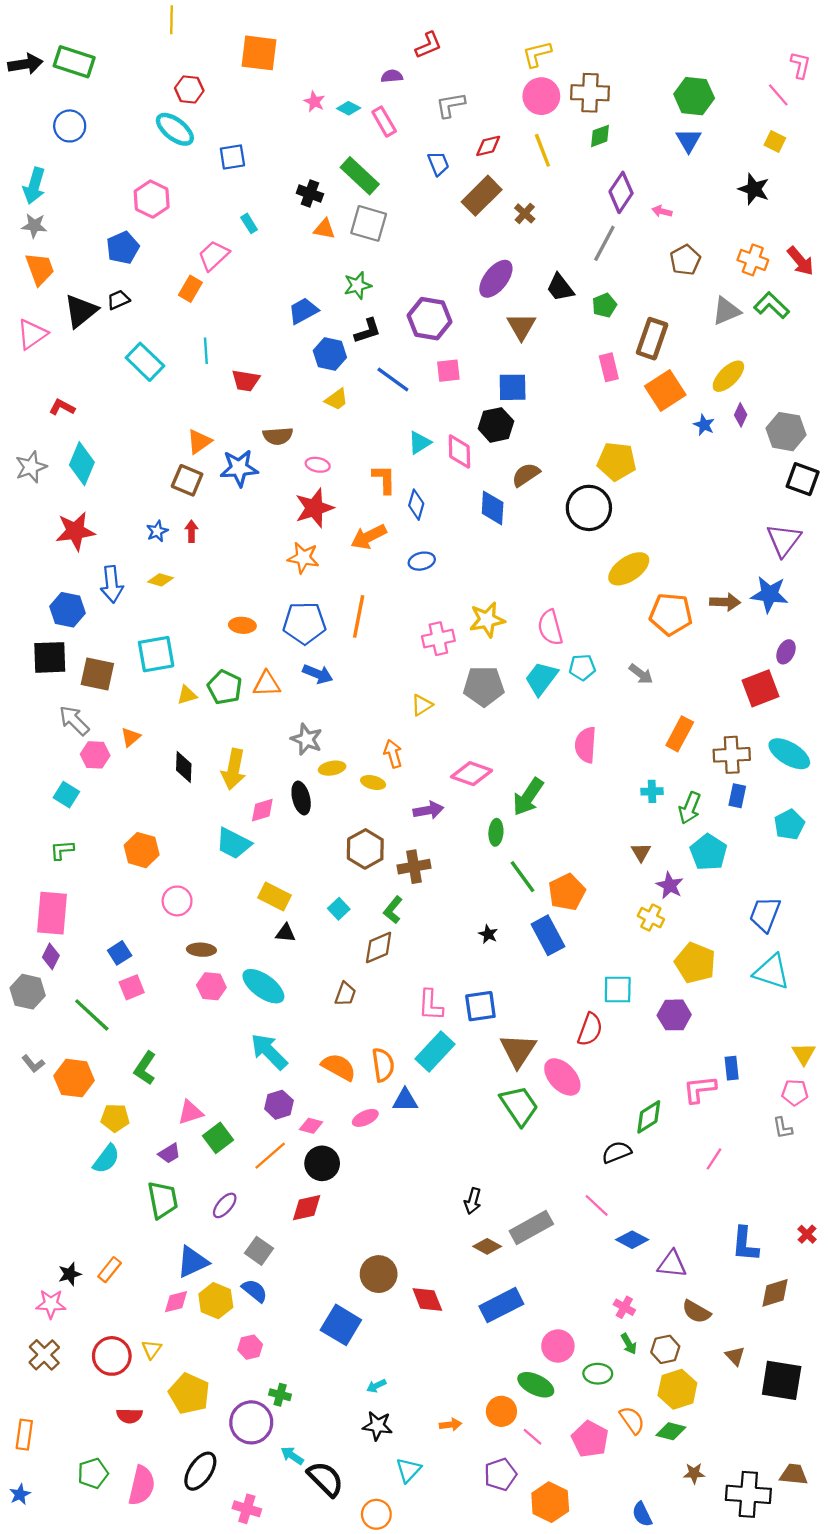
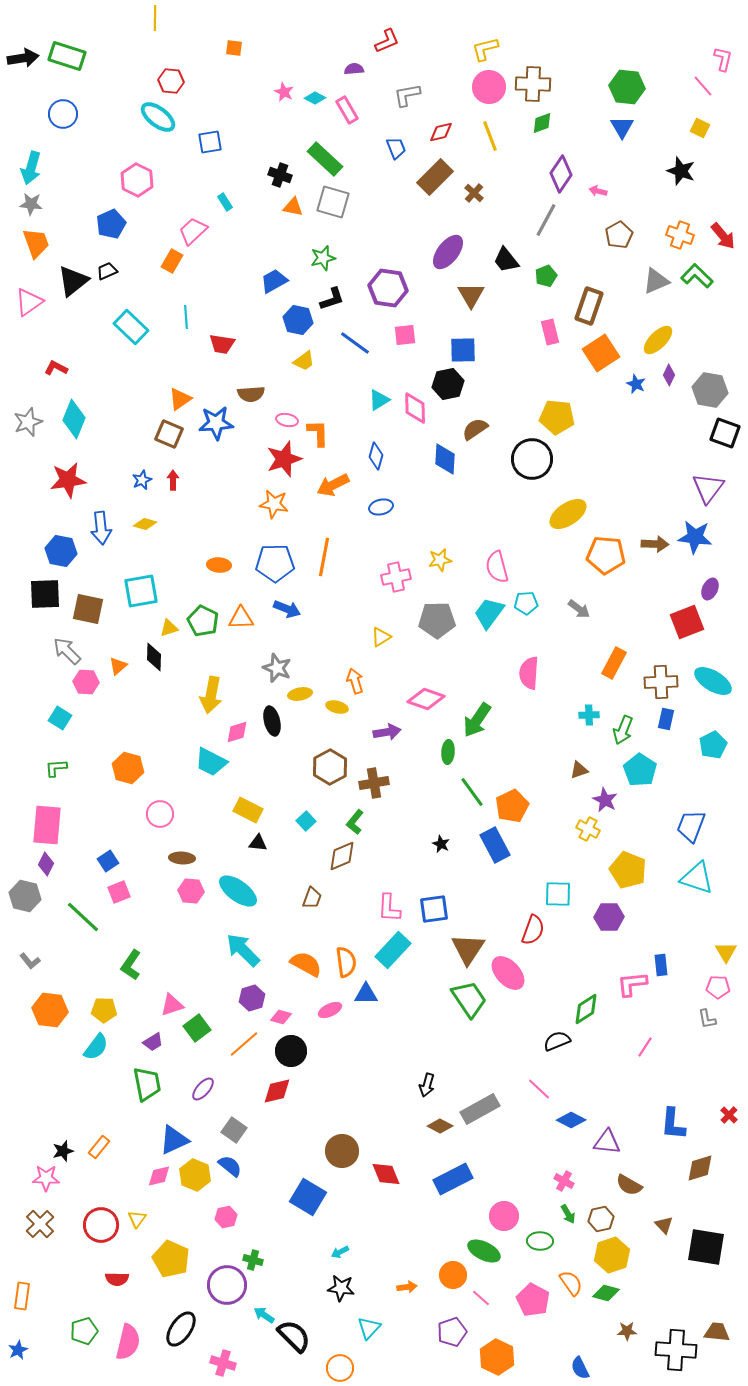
orange square: (259, 53) -> (234, 48), size x0.5
orange L-shape: (384, 479) -> (318, 433), moved
yellow star: (487, 620) -> (440, 560), size x0.7
black diamond: (184, 767) -> (154, 657), moved
brown triangle: (641, 852) -> (579, 770), turned 42
orange hexagon: (74, 1078) -> (50, 1010), moved

